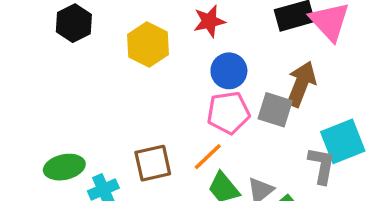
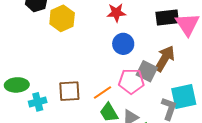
yellow hexagon: (148, 45) -> (62, 18), moved
pink pentagon: (228, 113) -> (131, 81), moved

